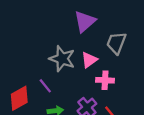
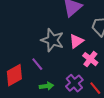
pink cross: (105, 80) -> (90, 59), turned 35

